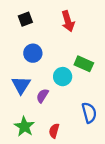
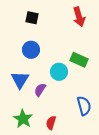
black square: (25, 19) -> (32, 18), moved, turned 32
red arrow: (68, 21) -> (79, 17), moved

